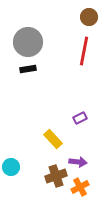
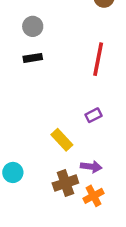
gray circle: (28, 42) -> (33, 26), size x0.6
red line: (84, 51) -> (98, 59), moved

